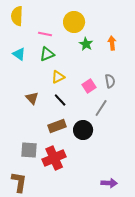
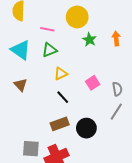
cyan triangle: (19, 54) -> (21, 50), size x1.5
gray semicircle: (110, 81) -> (117, 89), moved
brown triangle: (32, 98) -> (21, 85), moved
gray line: (101, 108) -> (116, 112), moved

